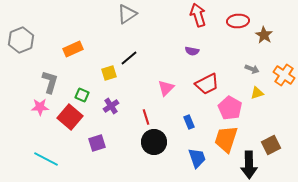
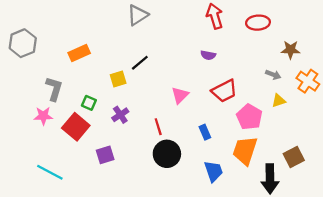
brown star: (264, 35) -> (291, 50), moved, turned -30

